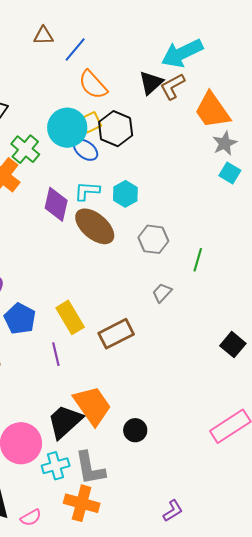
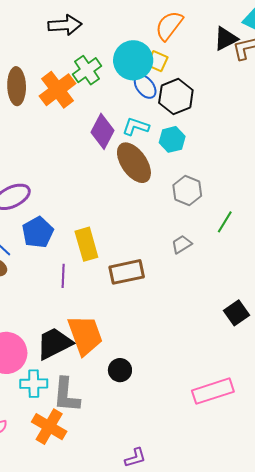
orange semicircle: (93, 85) -> (169, 26), turned 64
yellow square: (91, 122) -> (157, 61), turned 35
black hexagon: (116, 129) -> (176, 97), moved

